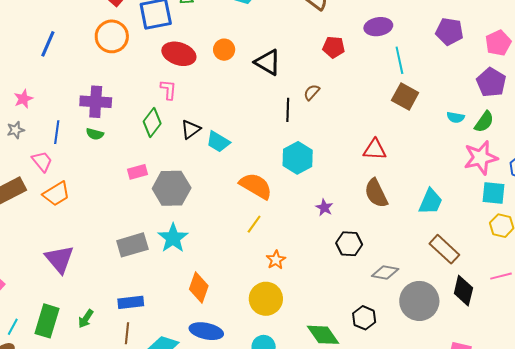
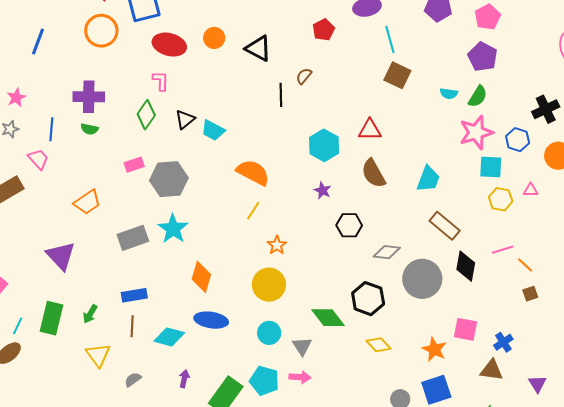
red pentagon: (334, 47) -> (324, 30), turned -30
cyan hexagon: (298, 158) -> (324, 145), moved
orange trapezoid: (56, 194) -> (87, 202), moved
black hexagon: (364, 318) -> (368, 299), size x1.4

